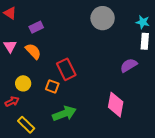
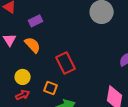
orange square: (52, 86) -> (51, 88), moved
red arrow: (12, 102) -> (23, 95), moved

